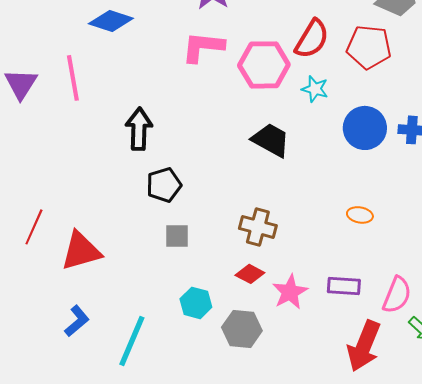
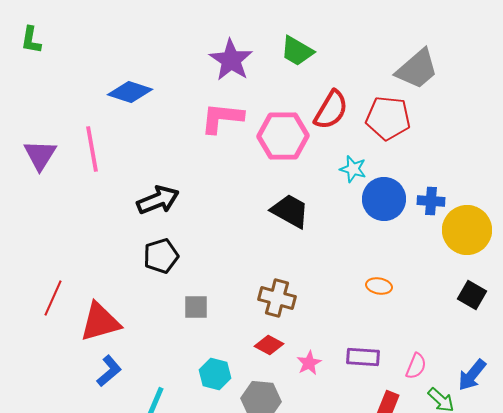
cyan star: (315, 89) -> (353, 169), moved
black arrow: (139, 129) -> (158, 200), turned 66
black pentagon: (164, 185) -> (161, 256), moved
pink star: (290, 292) -> (309, 363), size x0.7
pink semicircle: (397, 295) -> (416, 366), size x0.7
blue L-shape: (77, 321) -> (109, 371), moved

